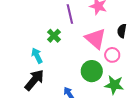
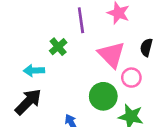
cyan arrow: (37, 56) -> (34, 71), turned -70

